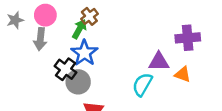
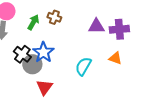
brown cross: (89, 16) -> (54, 17), moved, turned -32
blue star: (84, 53) -> (43, 52), moved
purple triangle: (159, 62) -> (96, 26), moved

